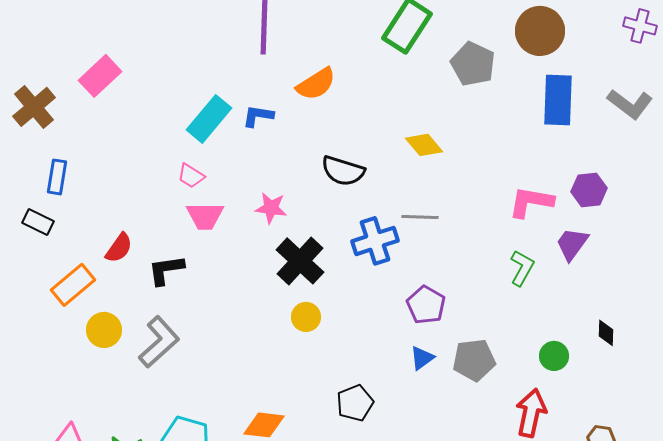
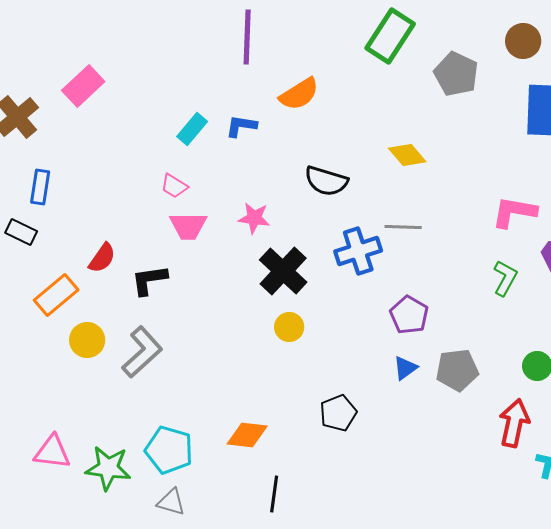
brown circle: (540, 31) -> (523, 41), size x0.7
cyan rectangle: (209, 119) -> (192, 129), size x0.7

